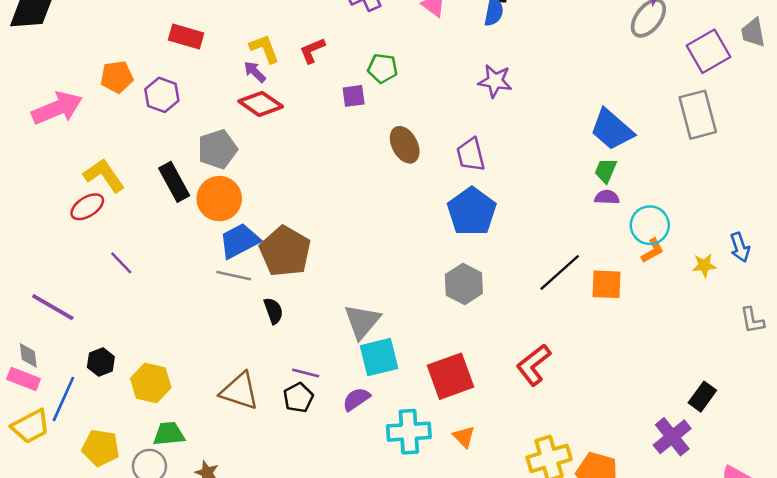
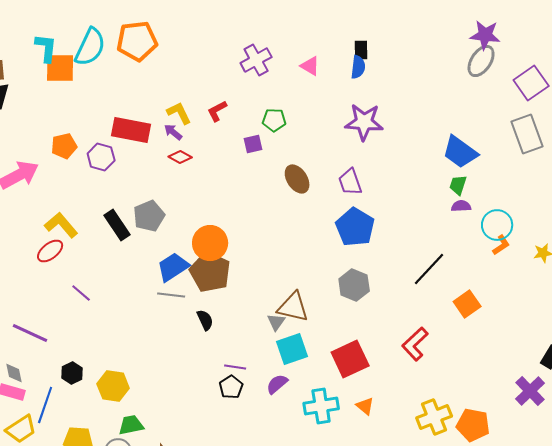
red rectangle: (186, 37) -> (131, 130), moved, size x1.4
purple star: (495, 81) -> (364, 122), size x1.4
red diamond: (261, 104) -> (180, 157), size x0.7
gray pentagon: (217, 149) -> (149, 216), moved
orange circle: (219, 199) -> (210, 243), moved
orange square: (607, 284) -> (467, 304), moved, turned -32
gray triangle: (362, 321) -> (276, 322), size x0.6
brown triangle: (240, 391) -> (293, 307), moved

